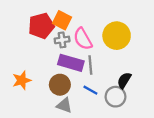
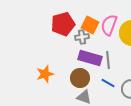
orange square: (62, 20) -> (90, 25), moved
pink semicircle: (83, 39) -> (109, 25), moved, turned 50

